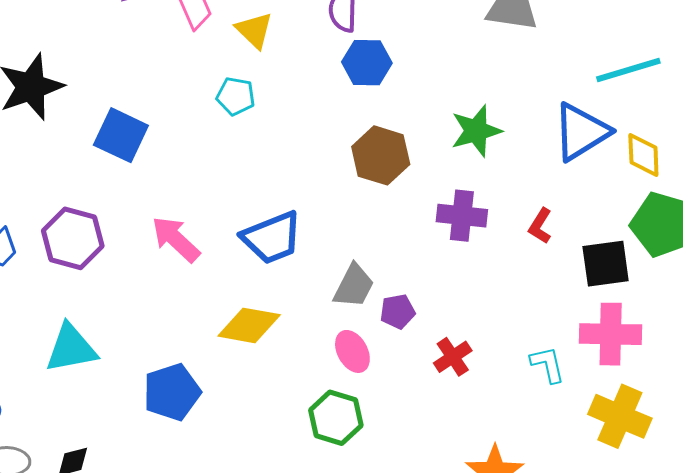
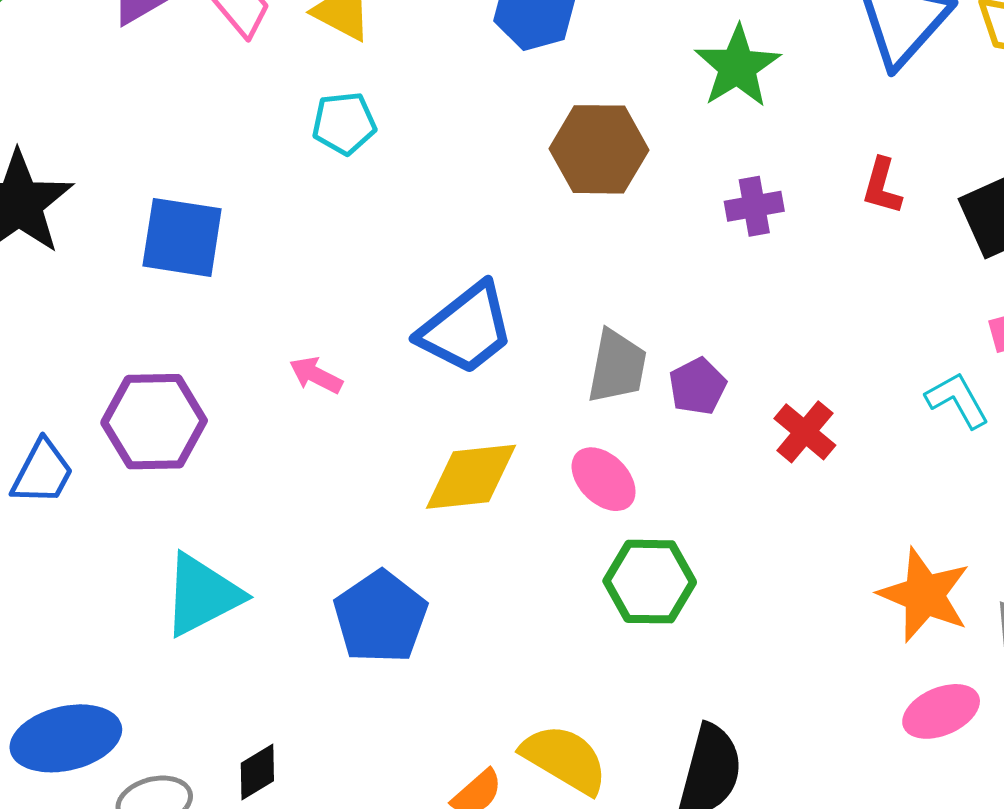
purple cross: (462, 216) -> (754, 206), size x0.7
pink arrow: (176, 239) -> (316, 375), size x0.6
pink ellipse: (352, 351) -> (604, 479), moved

